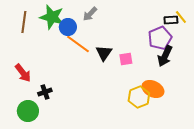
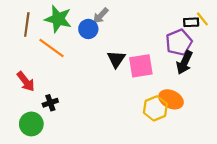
blue circle: (68, 27) -> (88, 29), moved
orange line: (78, 44) -> (51, 48), moved
pink square: (126, 59) -> (141, 66), size x1.6

